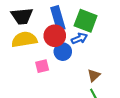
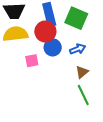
blue arrow: (79, 38) -> (78, 49), moved

